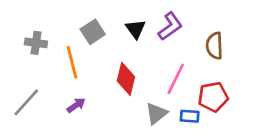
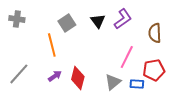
gray cross: (36, 43) -> (17, 19), moved
red diamond: (126, 79) -> (78, 78), moved

